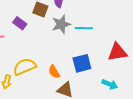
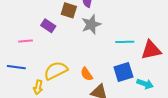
cyan line: (84, 28) -> (125, 42), moved
blue square: (82, 63) -> (123, 72), moved

